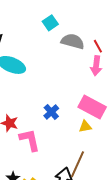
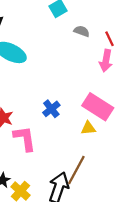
gray semicircle: (73, 41) -> (82, 31), size x0.6

